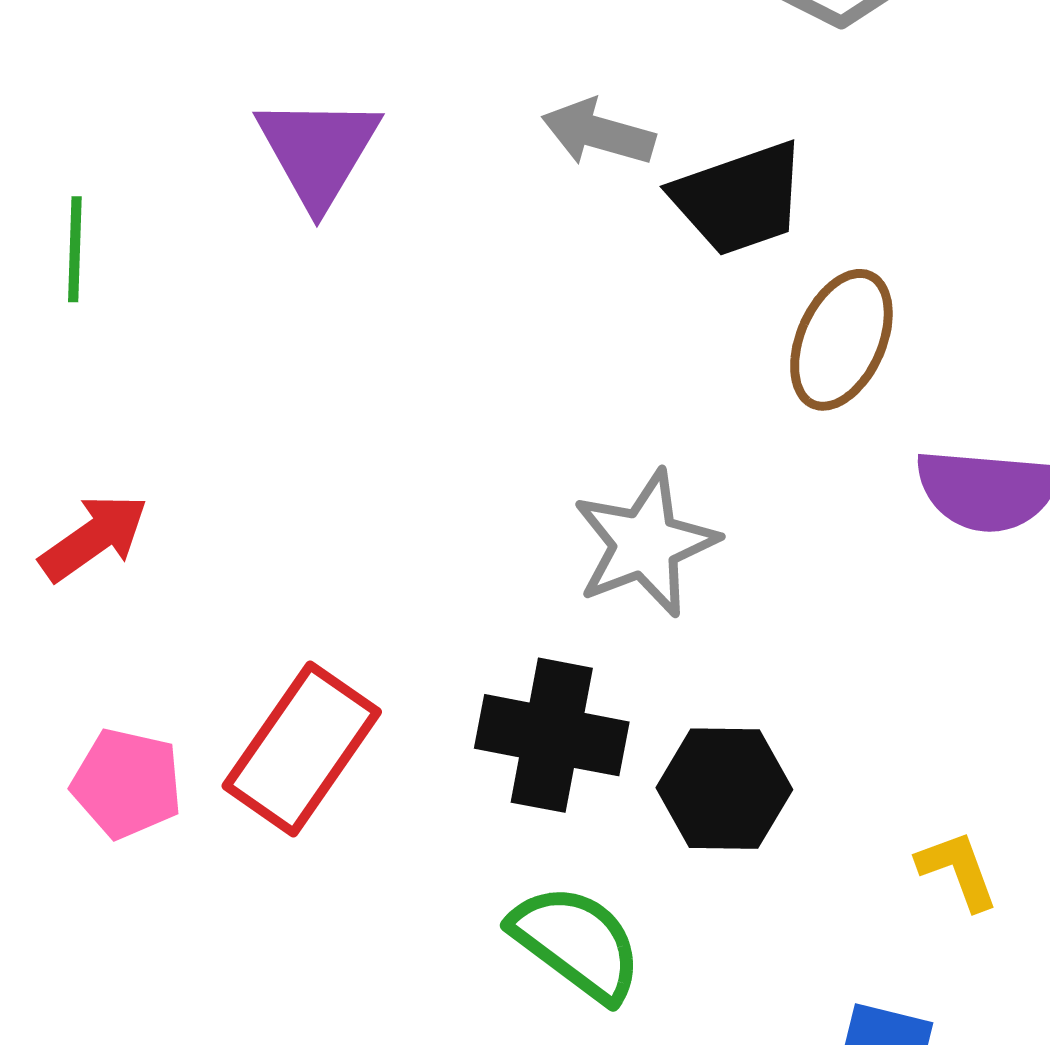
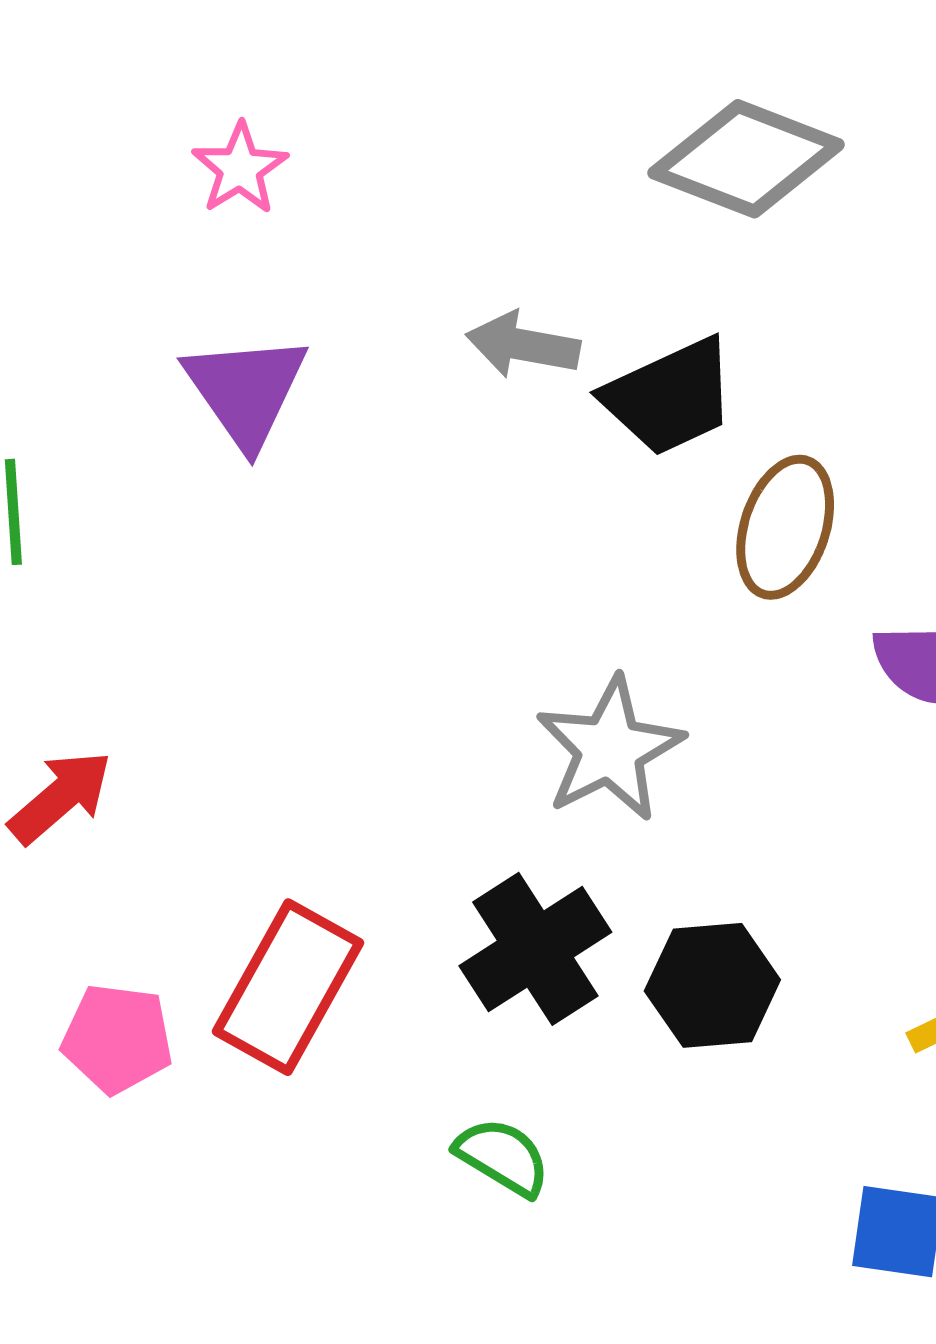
black cross: (552, 735) -> (535, 949), turned -38
green semicircle: (577, 943) -> (503, 1157), moved, size x0.7

